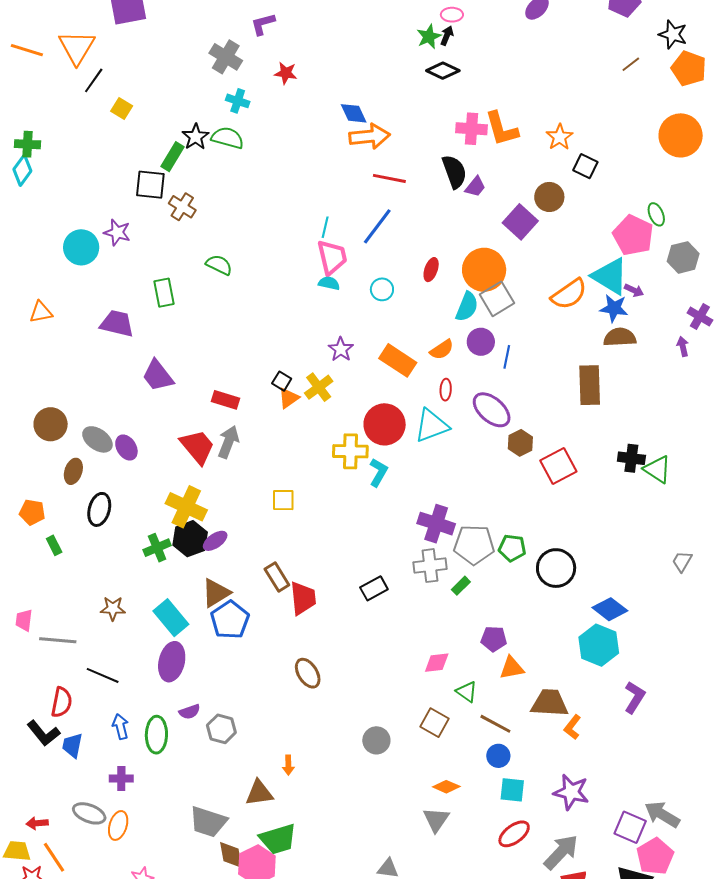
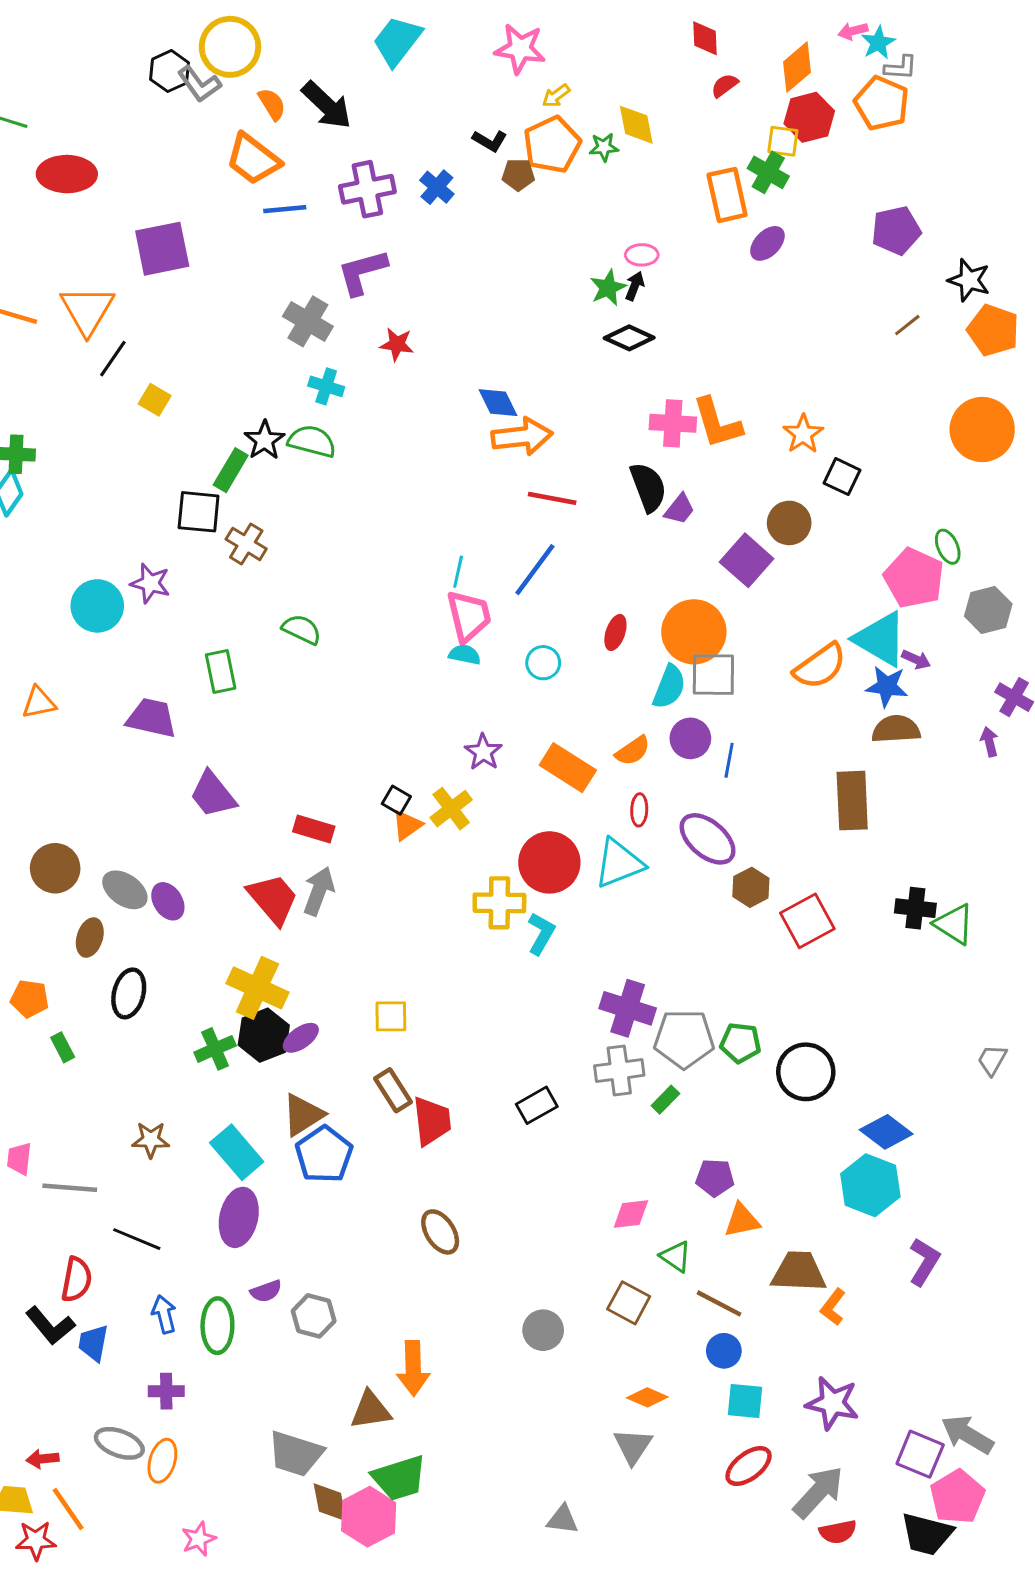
purple L-shape: (263, 24) -> (362, 272), size x1.4
gray square: (497, 299) -> (713, 675), turned 32
yellow square: (283, 500) -> (391, 1016), moved
orange arrow: (288, 765) -> (413, 1368), size x1.8

